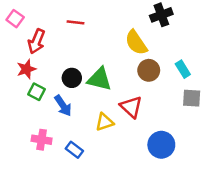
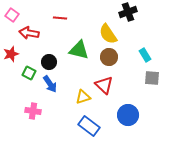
red arrow: (36, 41) -> (29, 33), turned 78
red star: (26, 69) -> (11, 54), moved
brown circle: (149, 70) -> (109, 57), moved
black circle: (72, 78) -> (49, 62), moved
green triangle: (100, 79) -> (79, 50), moved
blue rectangle: (74, 150) -> (89, 126), moved, size x1.5

